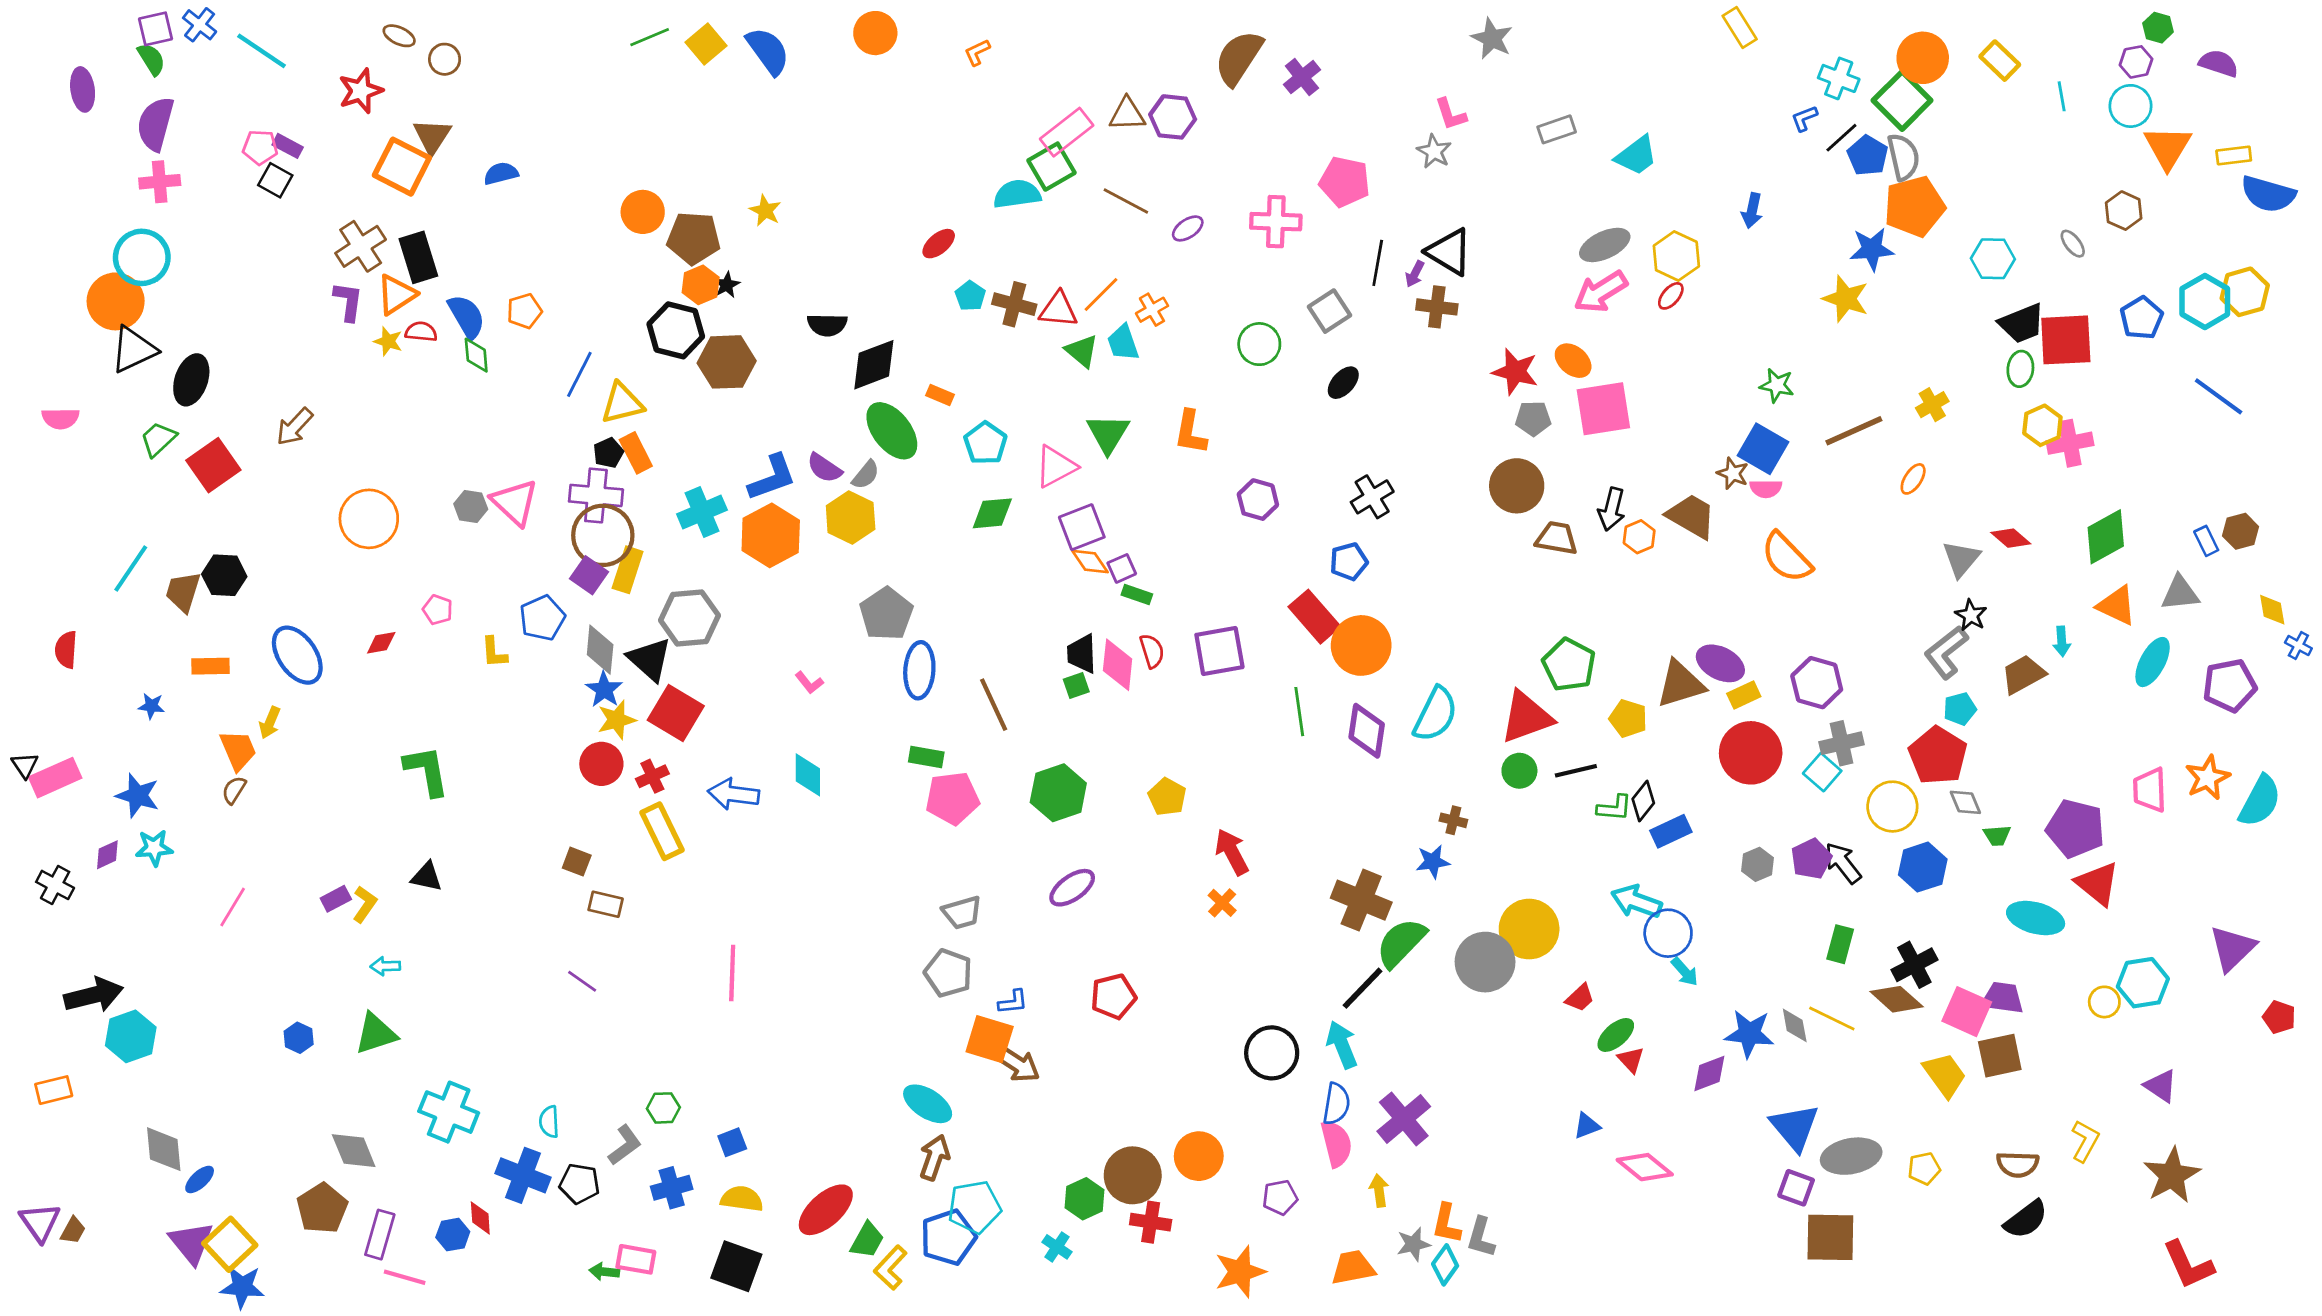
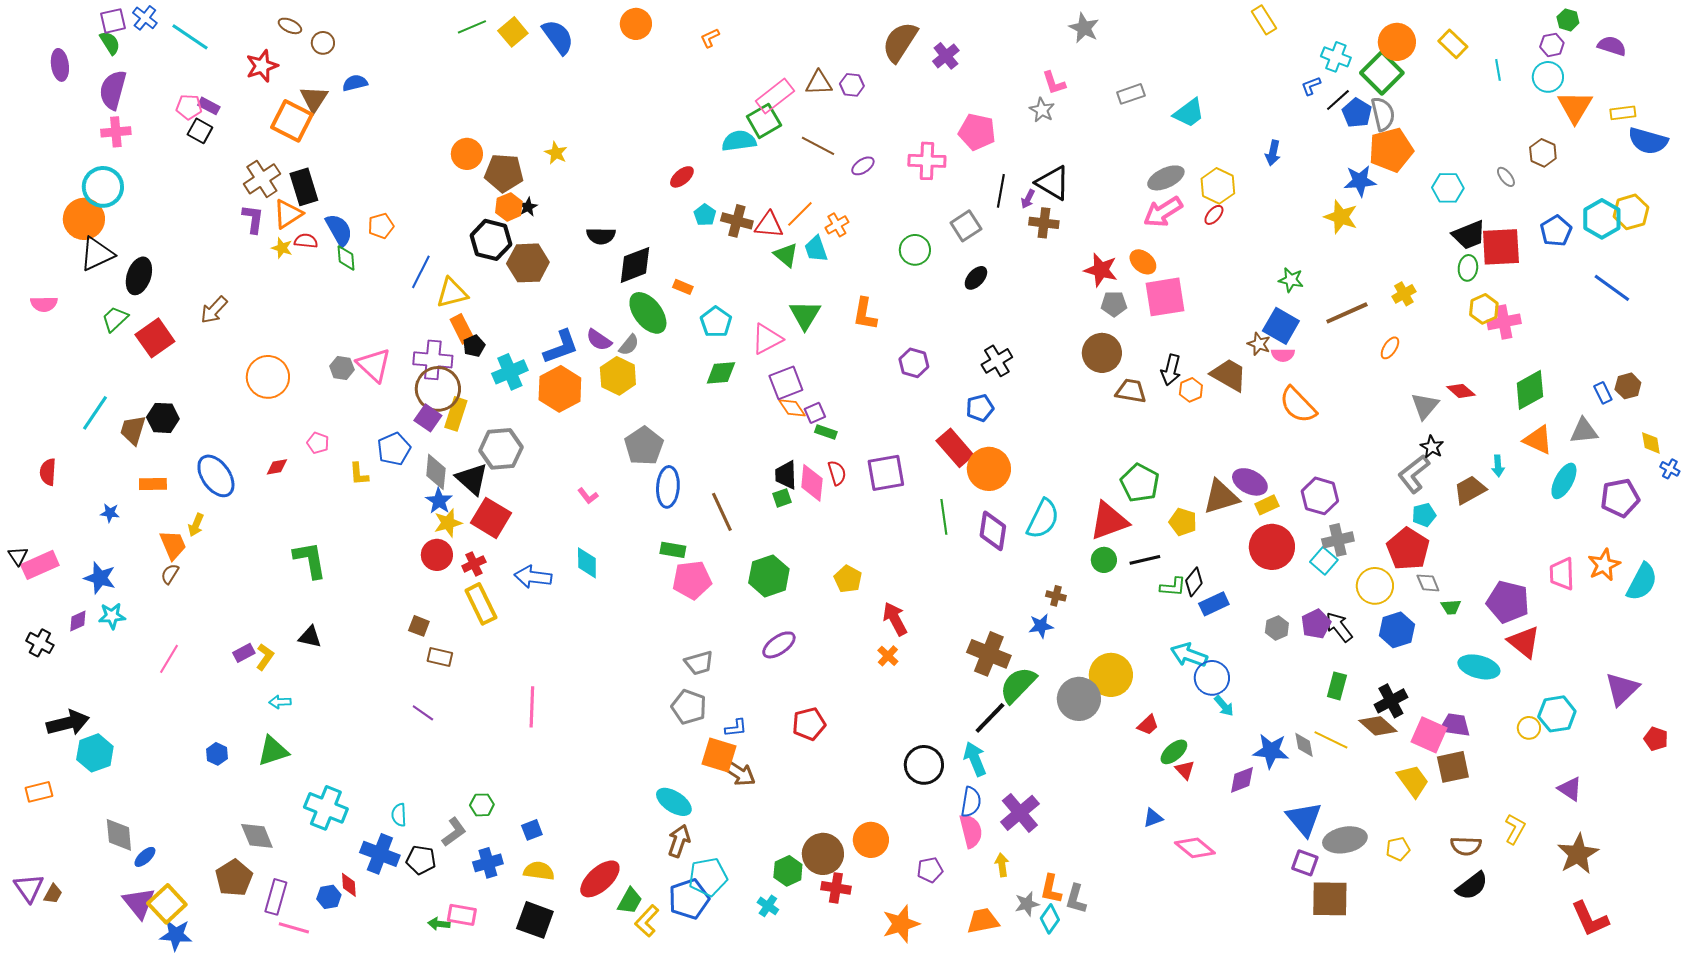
purple hexagon: (1173, 117) -> (852, 85), size x0.7
blue semicircle: (501, 173) -> (355, 83), moved
black pentagon: (608, 453) -> (474, 346), moved

